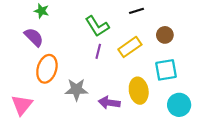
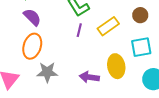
purple semicircle: (34, 37) -> (32, 17), moved
gray star: (76, 90) -> (47, 72), moved

